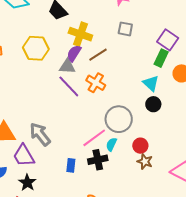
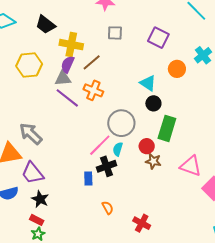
green rectangle: (161, 58) -> (167, 128), moved, size x1.4
gray arrow: (40, 134) -> (31, 134), moved
blue rectangle: (71, 165) -> (88, 179), moved

